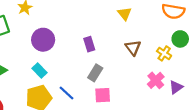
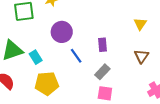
cyan rectangle: (39, 71) -> (36, 57), moved
blue line: (67, 93) -> (76, 56), moved

